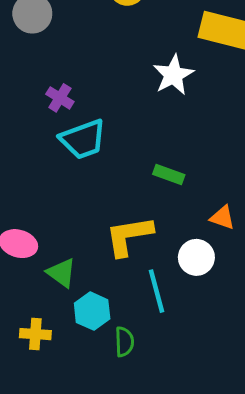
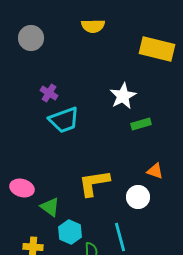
white star: (173, 75) -> (123, 96), moved
green rectangle: (169, 175) -> (141, 124), moved, turned -36
cyan line: (157, 291) -> (120, 237), moved

